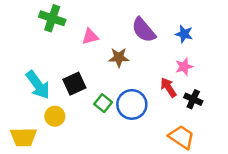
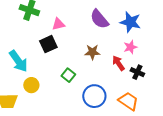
blue star: (184, 34) -> (130, 22), size x1.5
brown star: (119, 57) -> (92, 52), moved
black square: (74, 84) -> (48, 44), moved
blue circle: (132, 104) -> (94, 96), moved

